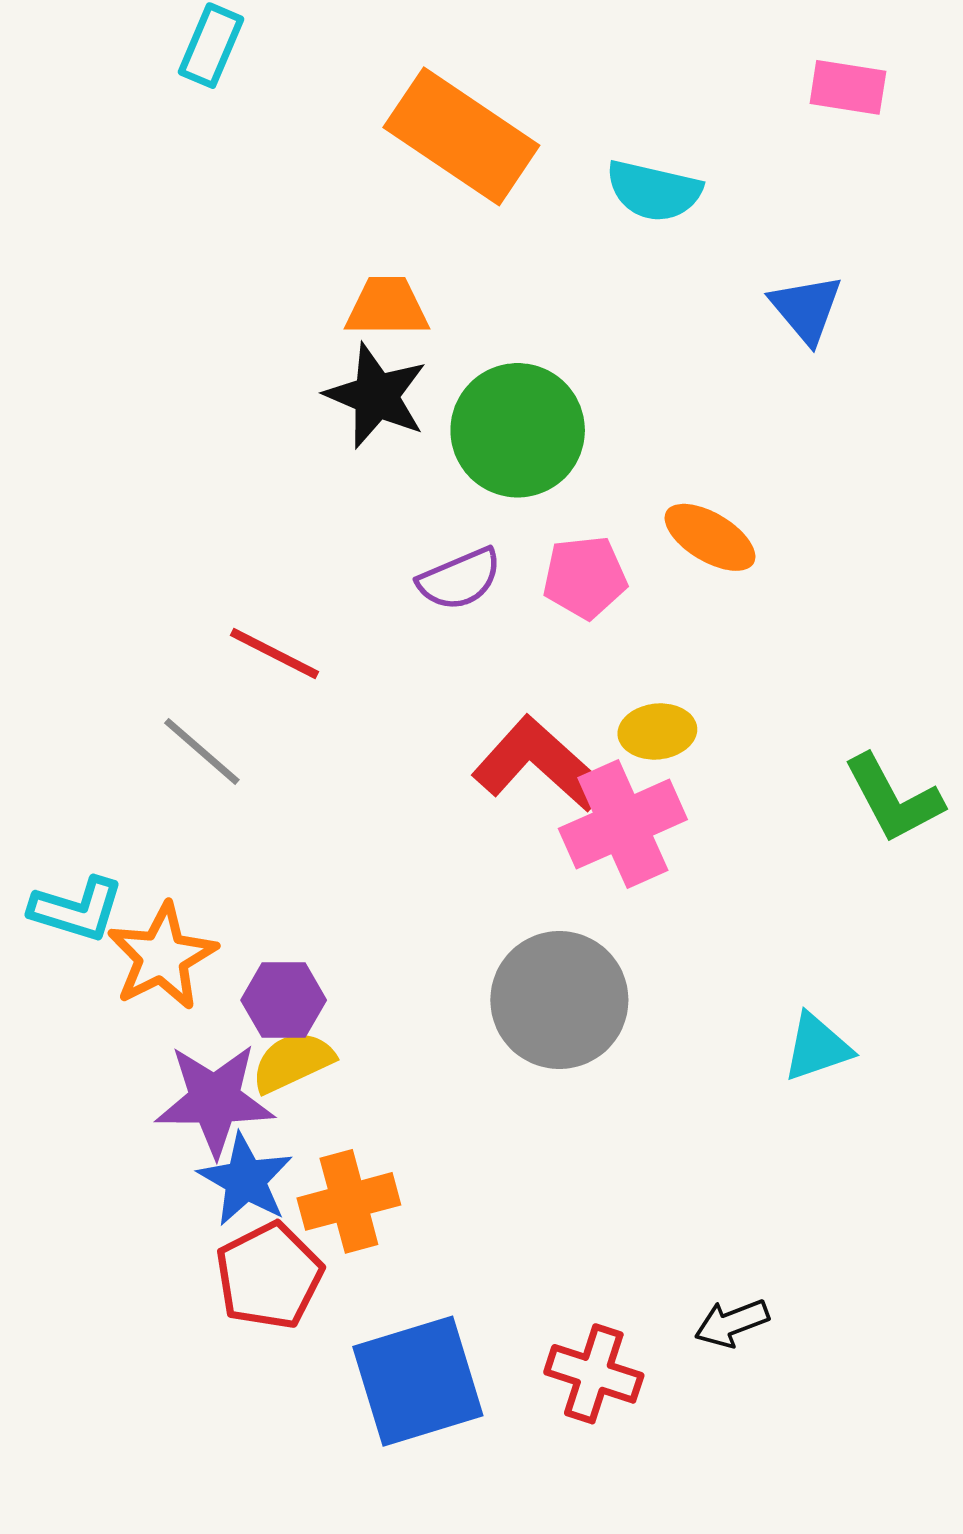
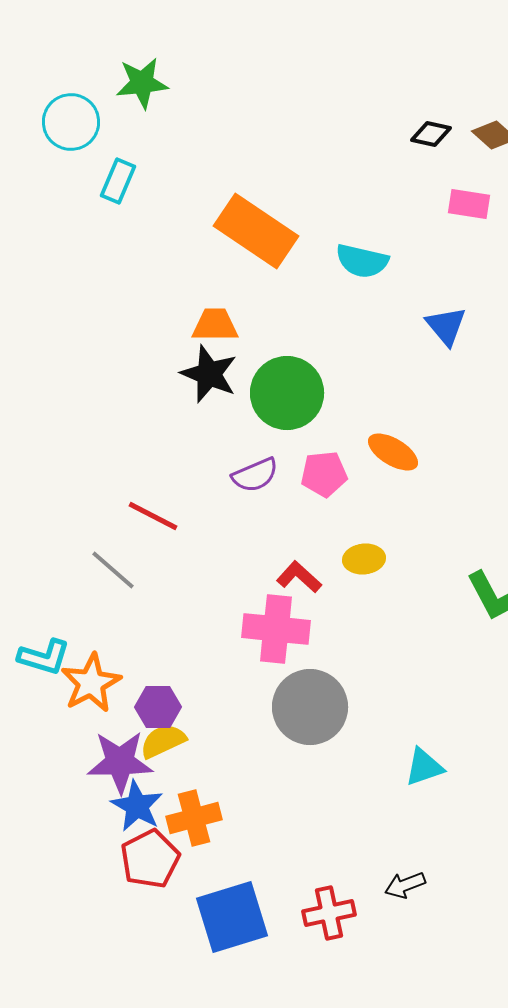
red L-shape: (539, 764) -> (299, 577), size x0.6
pink cross: (623, 824) -> (276, 629), moved, turned 30
cyan triangle: (817, 1047) -> (424, 767), moved
red cross: (594, 1374) -> (329, 913), turned -30

